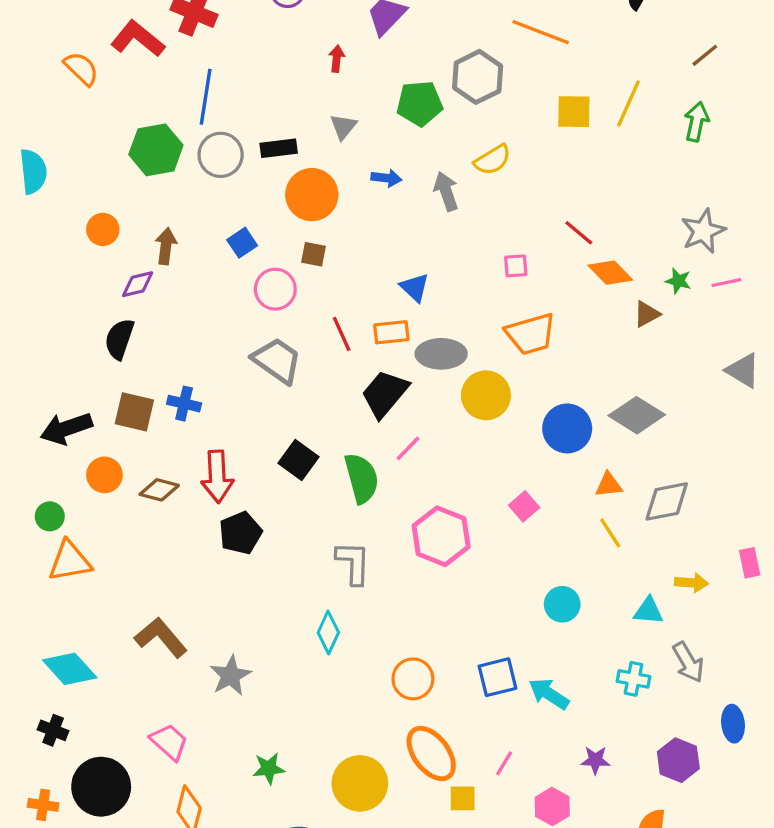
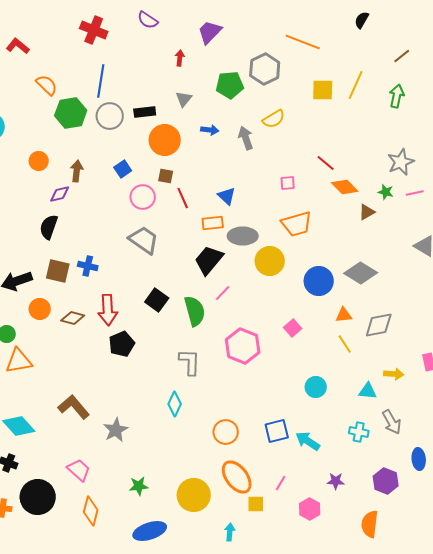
red L-shape: (138, 39) -> (18, 46), moved, size x0.7
orange semicircle: (81, 69) -> (47, 85), moved
red line: (342, 334) -> (183, 198), moved

